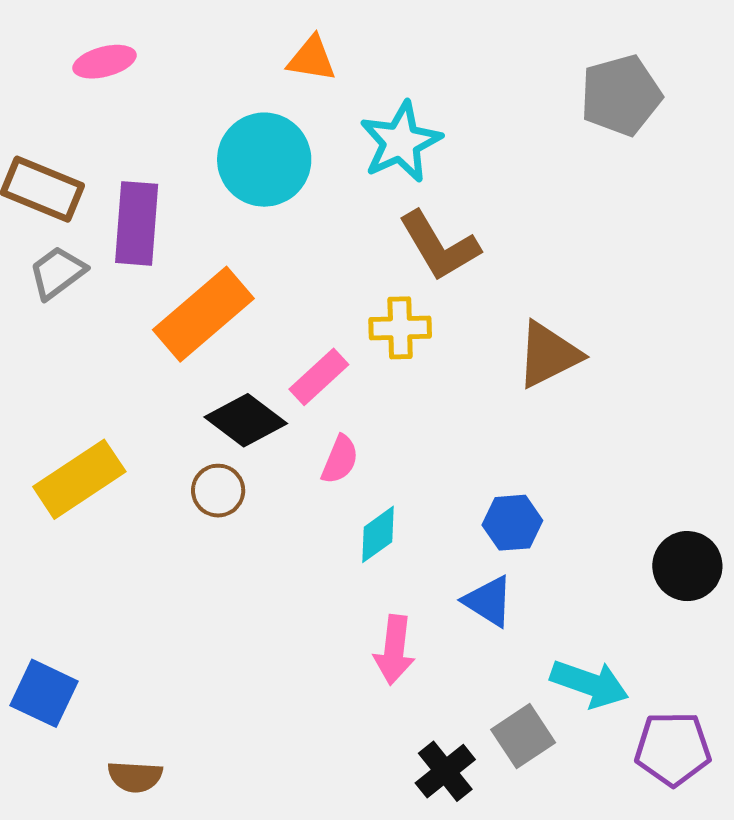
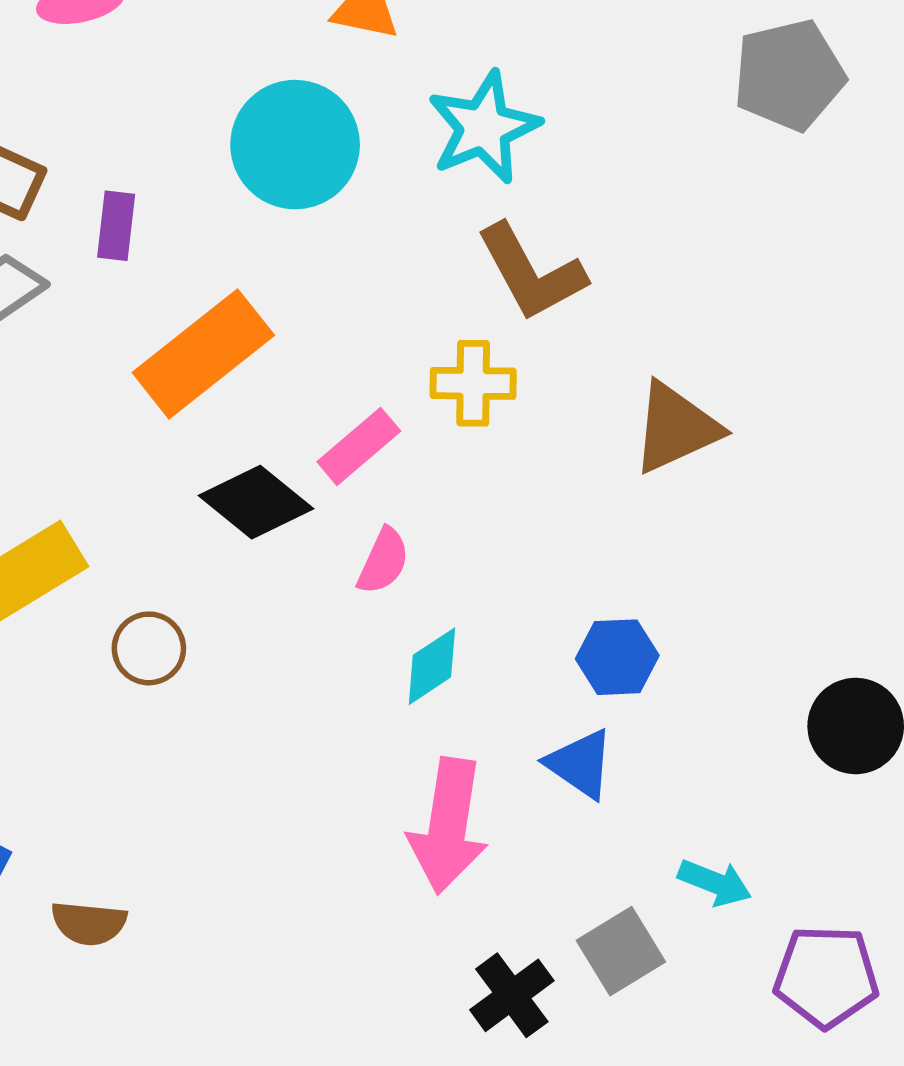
purple rectangle: (137, 223) -> (116, 226), size x0.6
brown circle: (218, 491) -> (149, 648), moved
pink arrow: (394, 650) -> (448, 826), size x1.4
cyan arrow: (589, 684) -> (715, 883), size x0.7
brown semicircle: (135, 777) -> (89, 923), moved

